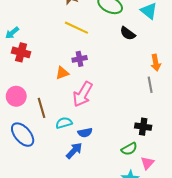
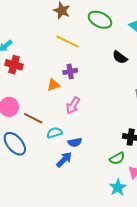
black semicircle: (128, 33) -> (120, 57), moved
pink arrow: (83, 94) -> (73, 105), size x0.7
brown line: (42, 108) -> (33, 118), turned -48

